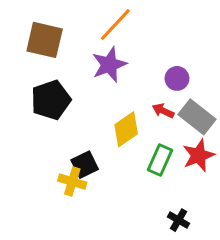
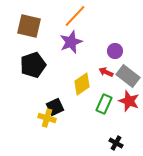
red star: (199, 155) -> (129, 101), turned -30

